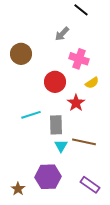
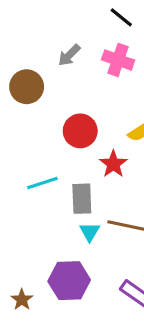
gray arrow: (62, 34) -> (69, 55), moved
pink cross: (79, 59) -> (118, 60), moved

